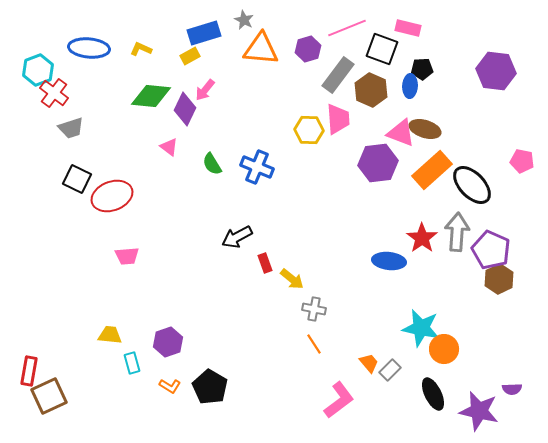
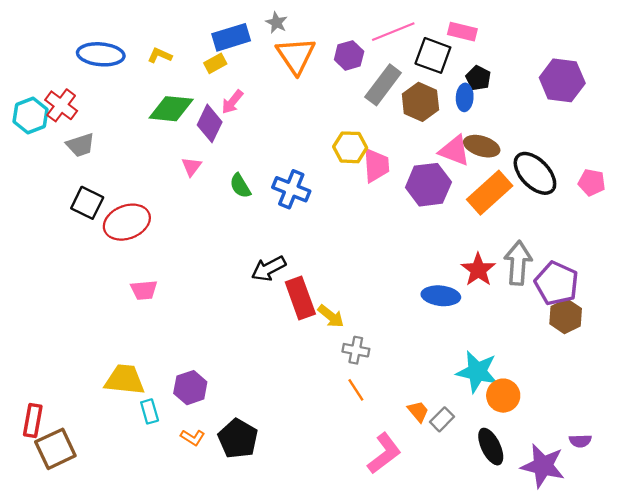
orange triangle: (261, 49) -> (296, 55), turned 51
black pentagon: (422, 69) -> (478, 78), turned 30
cyan hexagon: (38, 70) -> (31, 116), moved
pink trapezoid: (338, 119) -> (376, 165), moved
pink triangle: (169, 147) -> (191, 167), turned 30
black ellipse: (472, 185) -> (535, 173), moved
red rectangle: (265, 263) -> (300, 298), size x1.8
yellow trapezoid: (110, 335) -> (125, 380), size x1.5

